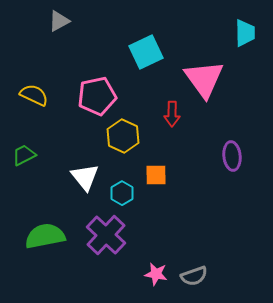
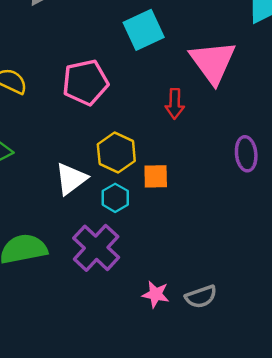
yellow hexagon: (123, 136) -> (116, 153), moved
white triangle: (85, 177) -> (71, 179), turned 32

